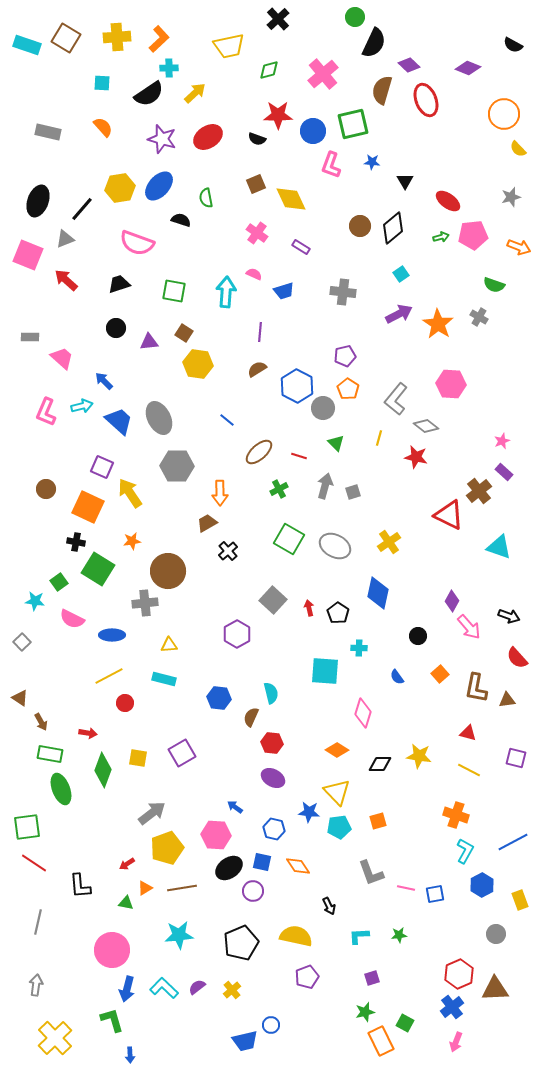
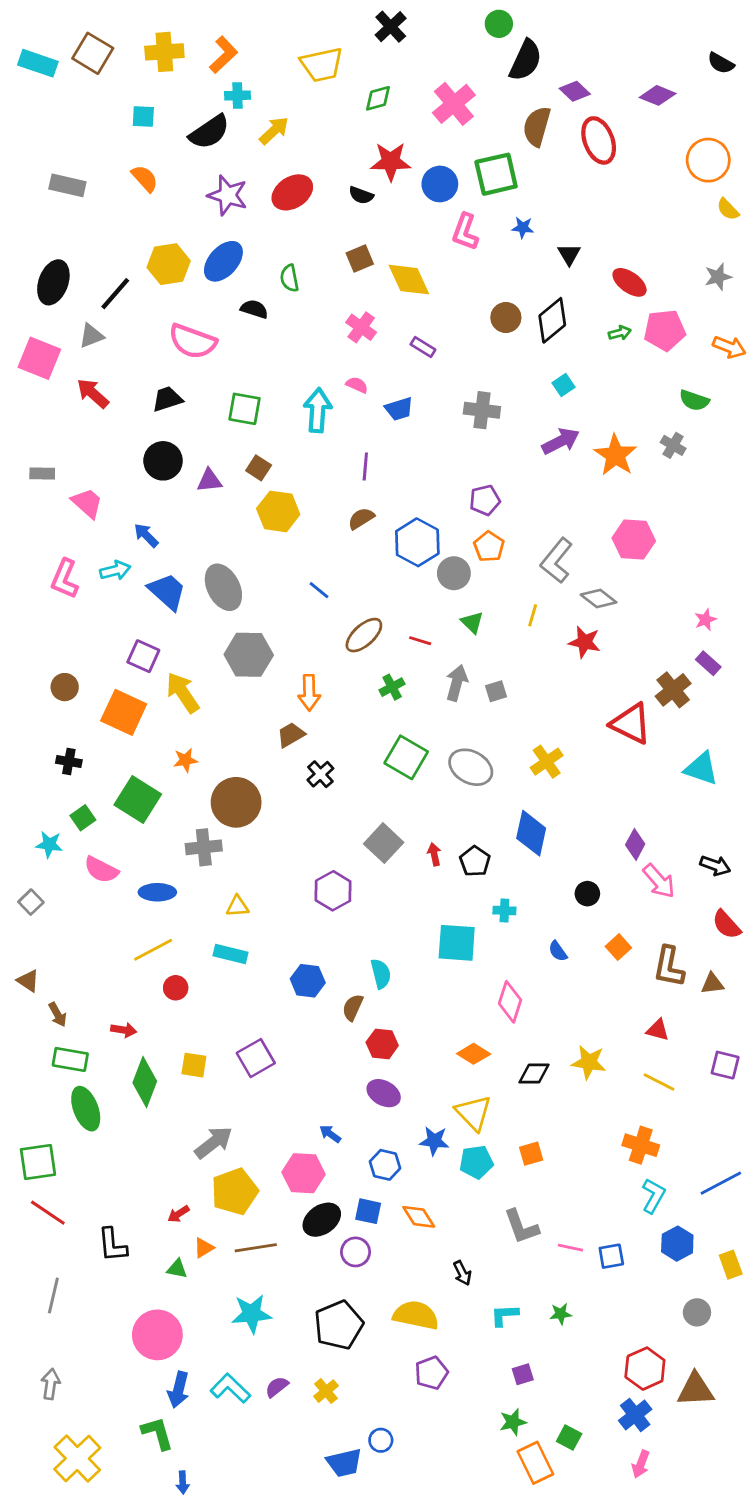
black circle: (116, 328) -> (163, 461), size x1.4
black cross: (76, 542) -> (69, 762), moved

